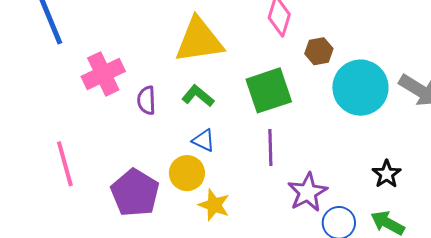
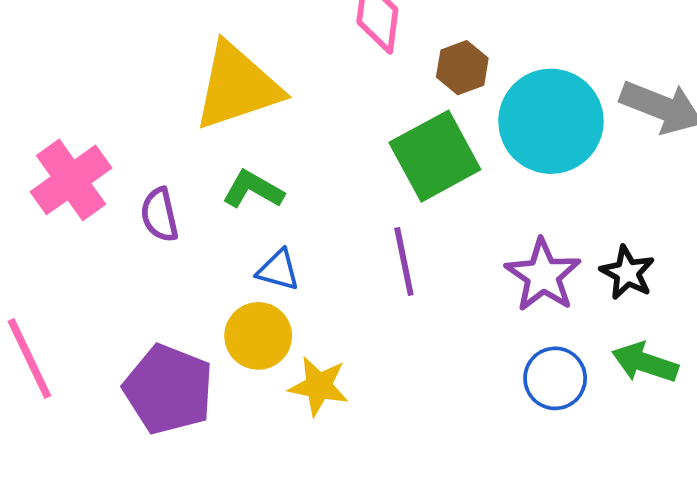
green square: (269, 90) -> (435, 156), moved
purple star: (307, 192) -> (543, 275), moved

